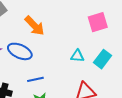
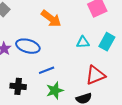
orange arrow: (35, 26) -> (51, 18), moved

